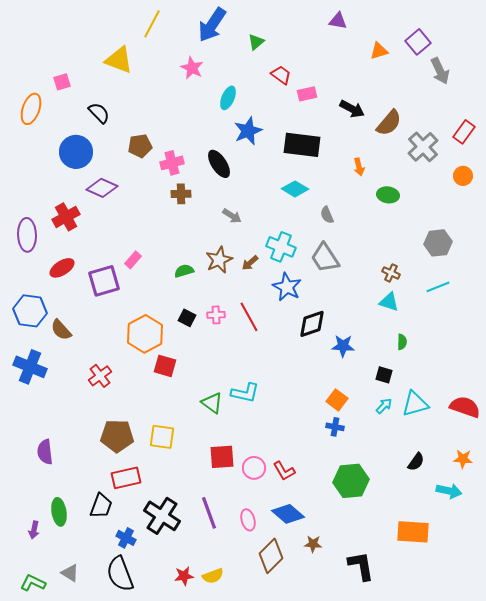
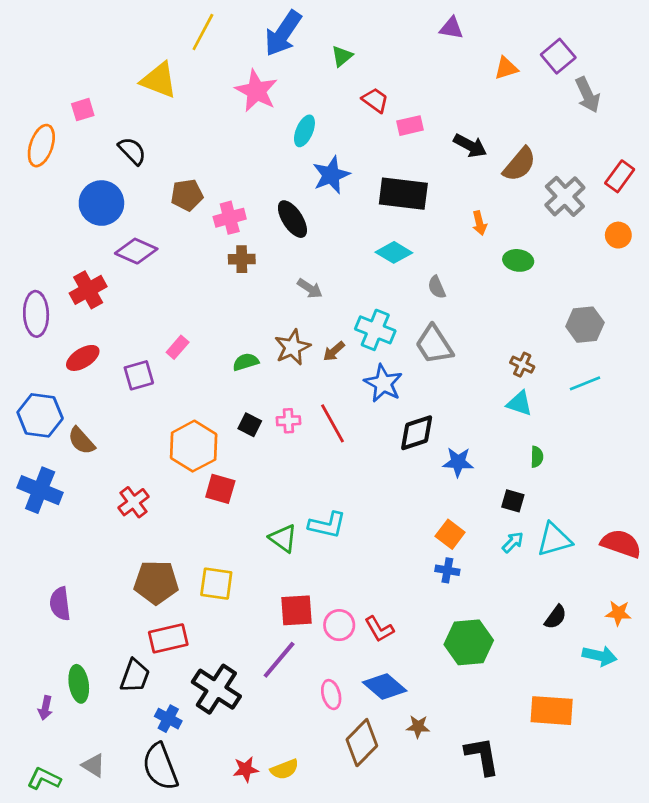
pink star: (192, 68) -> (256, 91), size x1.4
purple square: (104, 281) -> (139, 375), size x0.7
purple line: (209, 513) -> (279, 660), moved, turned 60

